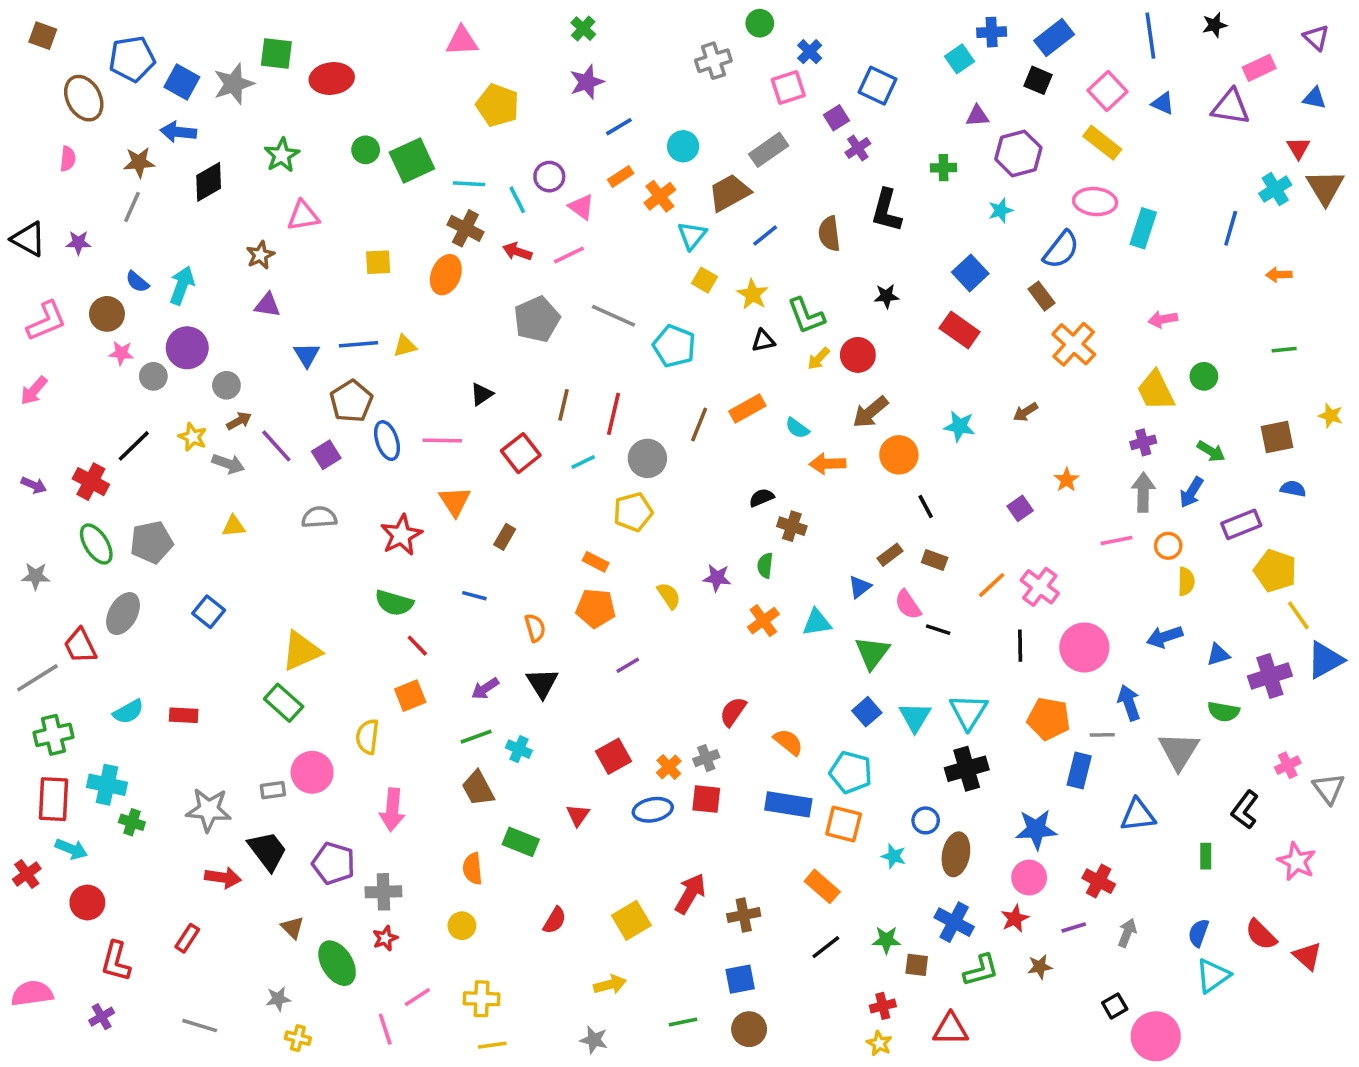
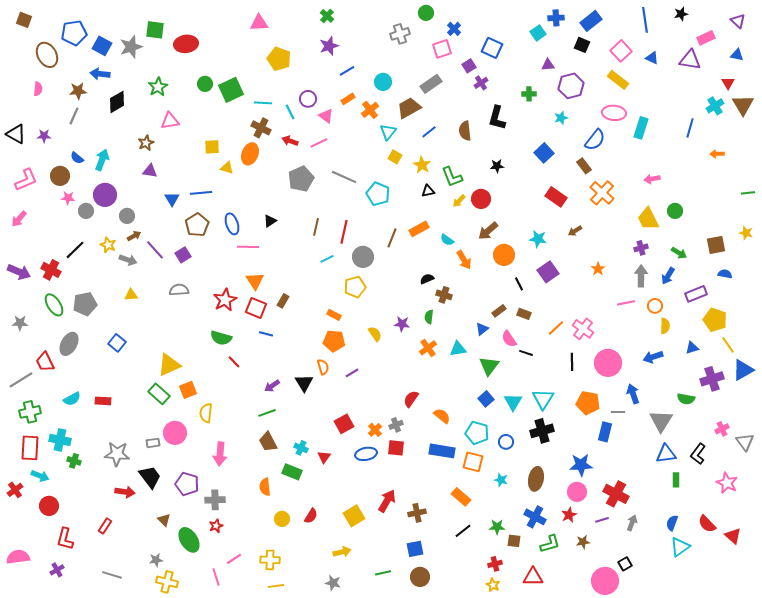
red rectangle: (960, 330) -> (556, 197), moved
yellow triangle: (405, 346) -> (227, 168), moved, turned 32
green line: (1284, 350) -> (748, 193), moved
blue ellipse: (387, 441) -> (232, 224), moved
red square: (521, 453) -> (256, 308), moved, turned -30
orange arrow: (828, 464) -> (464, 260), turned -120
purple arrow: (34, 485) -> (19, 272), size x1.6
purple square: (1020, 508) -> (548, 272), moved, size x1.5
orange semicircle: (535, 628) -> (323, 367), moved
blue triangle: (1218, 655) -> (692, 348), moved
orange square: (410, 696) -> (188, 390), moved
cyan cross: (519, 749) -> (301, 448), moved
blue triangle: (1138, 815) -> (666, 454), moved
blue circle: (926, 820) -> (506, 442), moved
red cross: (1099, 881) -> (616, 494), size x1.4
yellow circle: (462, 926) -> (282, 519), moved
pink circle: (1156, 1036) -> (605, 581), moved
yellow cross: (298, 1038) -> (167, 582), size x1.5

